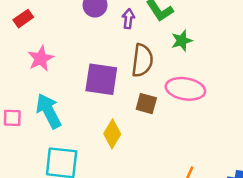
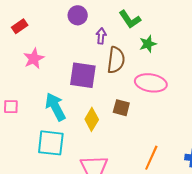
purple arrow: (128, 19) -> (101, 36), moved
brown square: (146, 104) -> (121, 108), moved
cyan arrow: (49, 111) -> (55, 107), moved

